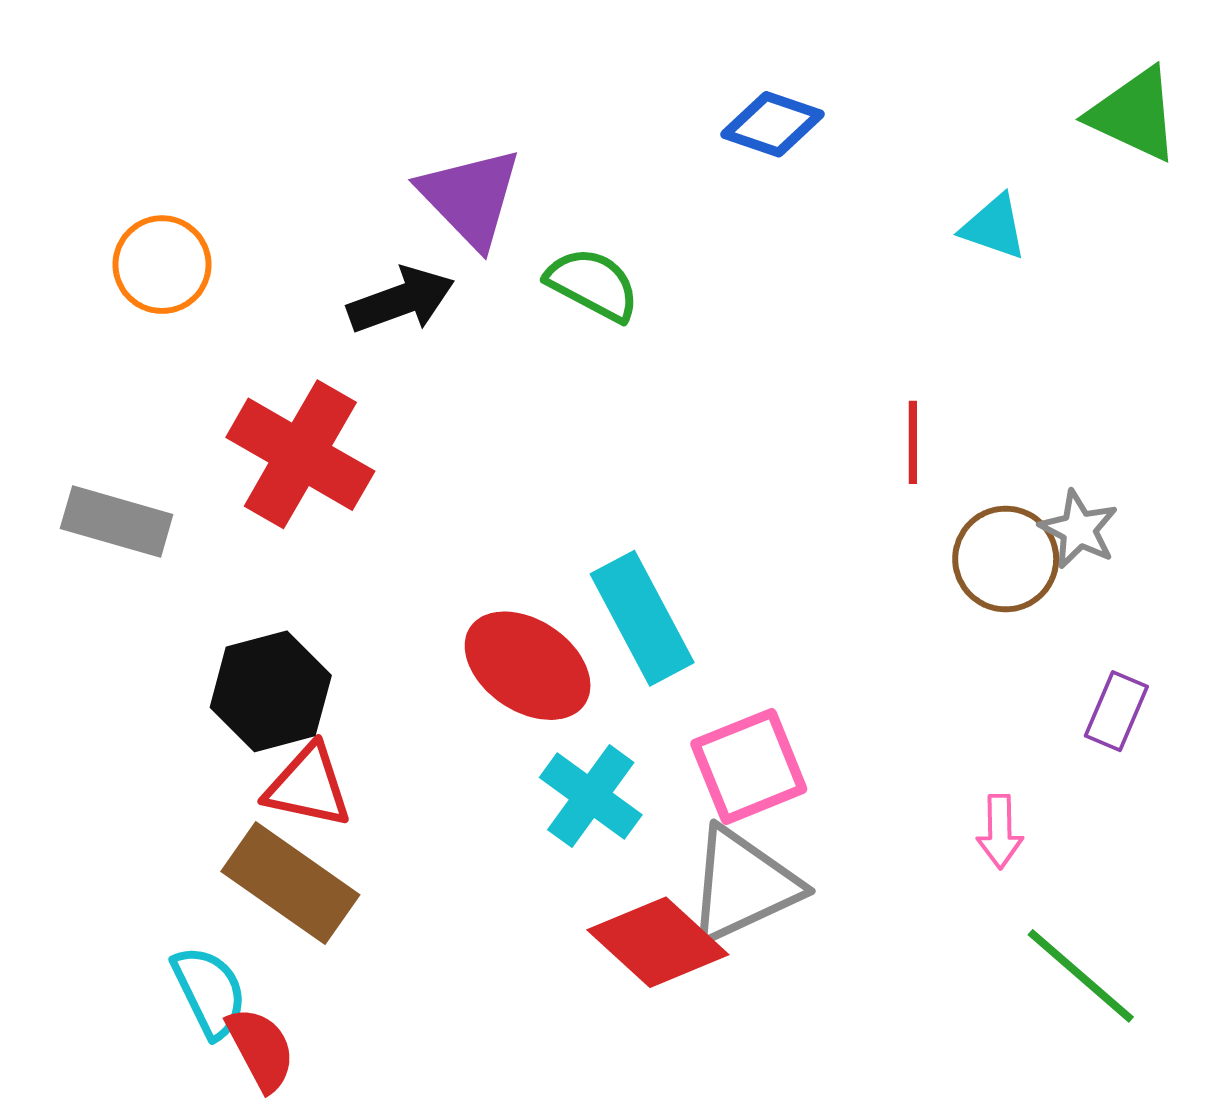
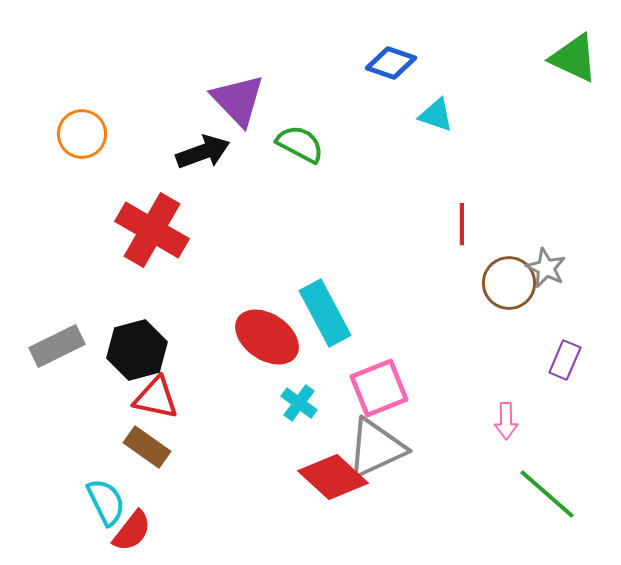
cyan triangle: (994, 227) -> (436, 115), moved
gray rectangle: (117, 521) -> (57, 346), moved, turned -42
cyan cross: (591, 796) -> (299, 403), size x0.7
brown rectangle: (290, 883) -> (147, 447), size x0.7
red semicircle: (261, 1049) -> (132, 531), turned 66

